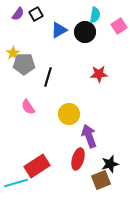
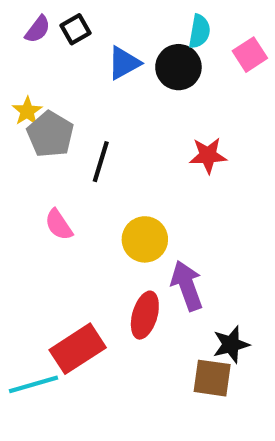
gray pentagon: (24, 64) -> (50, 134), turned 30
red ellipse: (78, 159) -> (145, 315), moved
brown square: (101, 180) -> (212, 378), turned 30

